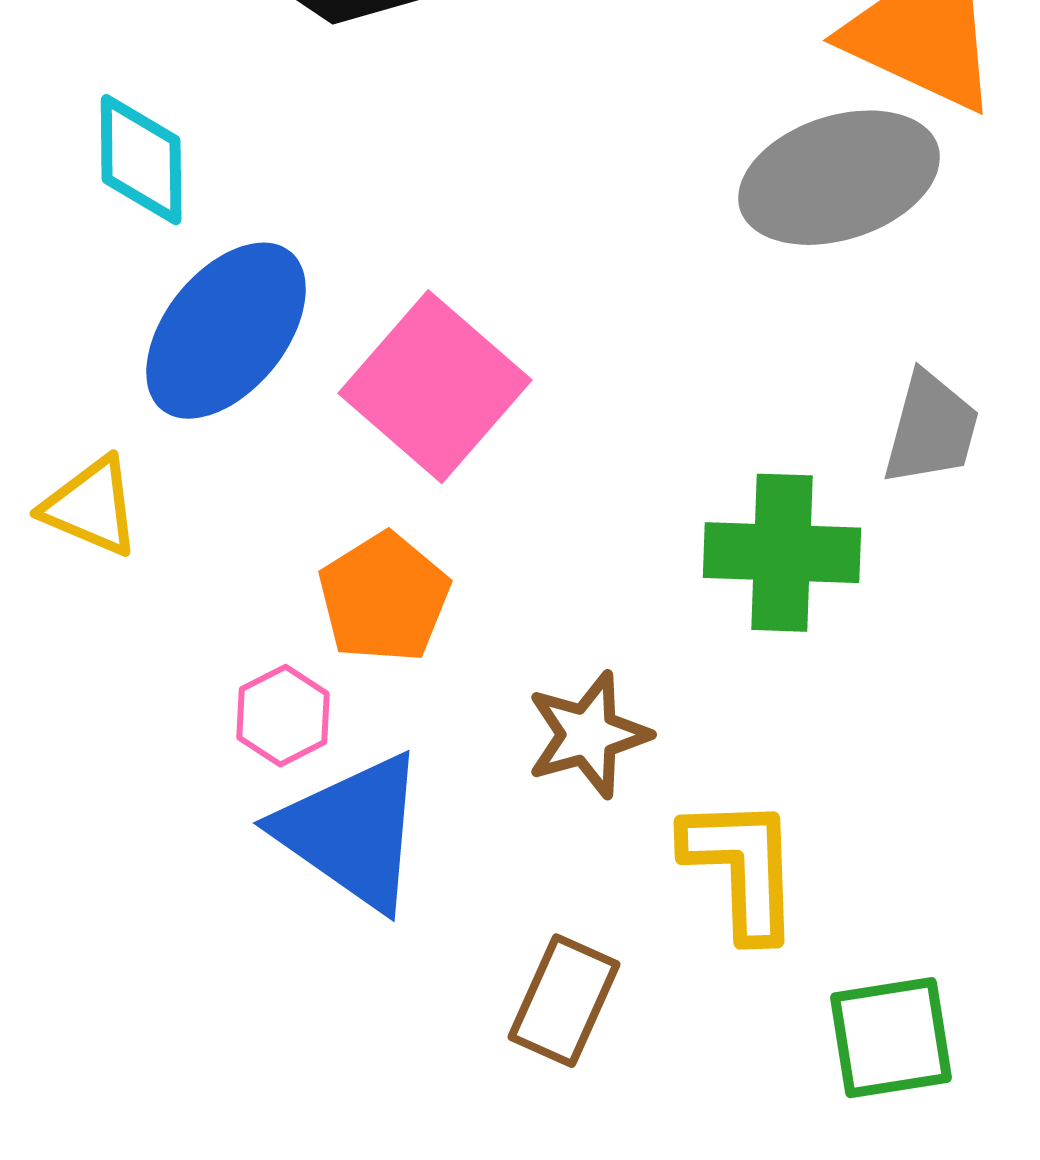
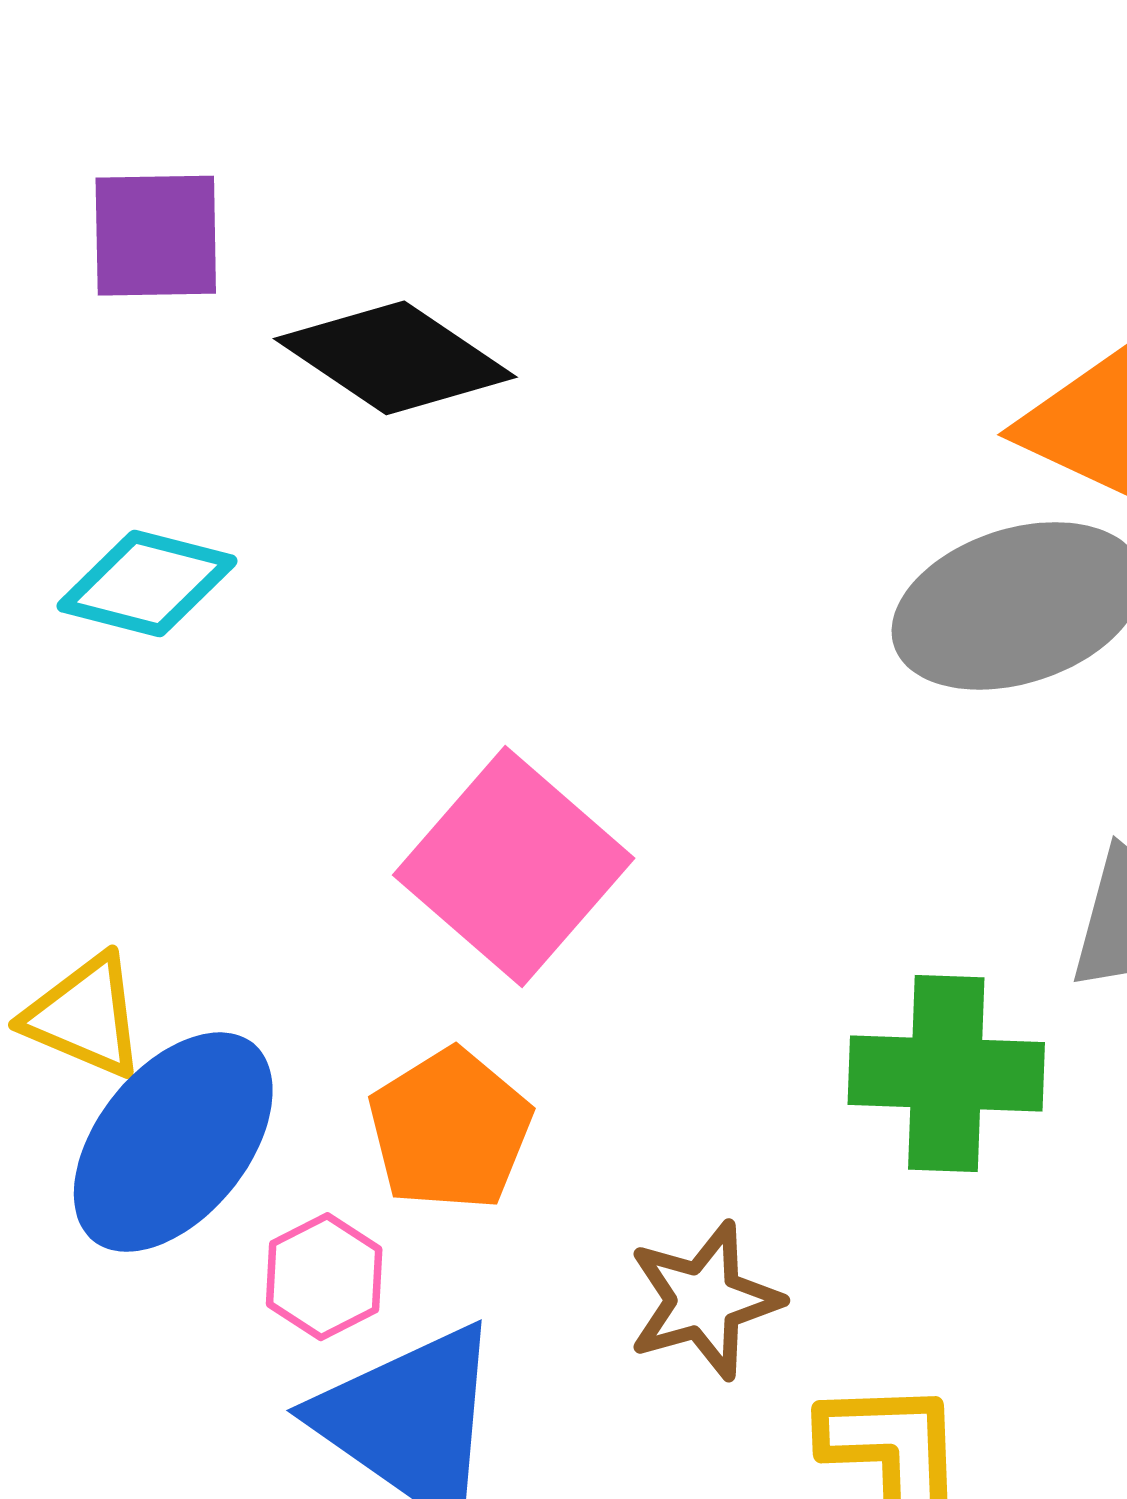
cyan diamond: (141, 160) -> (147, 584), turned -75
blue ellipse: (226, 331) -> (173, 1142), moved

